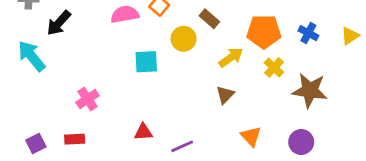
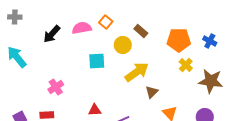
black arrow: (59, 23) -> (52, 34), moved
yellow arrow: (231, 57) -> (137, 72), moved, size x1.4
brown triangle: (225, 95) -> (152, 92), moved

